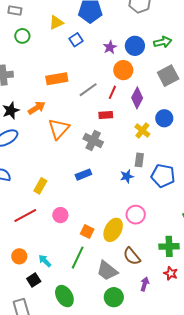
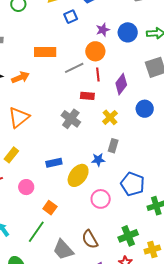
orange circle: (123, 70) -> (95, 51), moved
red line: (112, 92) -> (98, 75), turned -40
orange triangle: (59, 129) -> (19, 117), moved
yellow cross: (142, 131) -> (110, 117), moved
blue rectangle: (83, 175) -> (54, 163), moved
blue pentagon: (163, 176) -> (133, 184), moved
yellow ellipse: (113, 230) -> (78, 175), moved
green cross: (169, 246) -> (128, 236), turned -30

